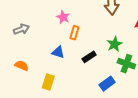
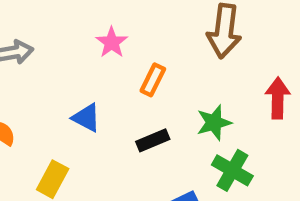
orange rectangle: (74, 33) -> (153, 80), moved

